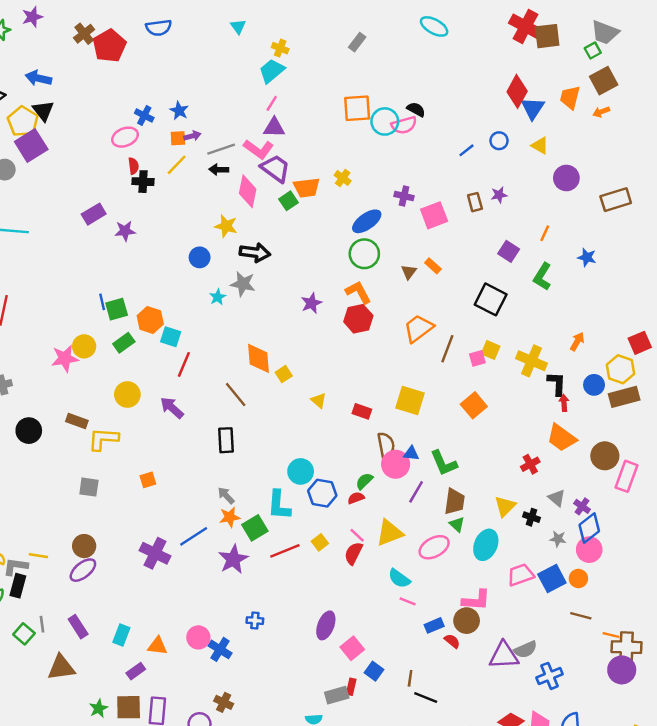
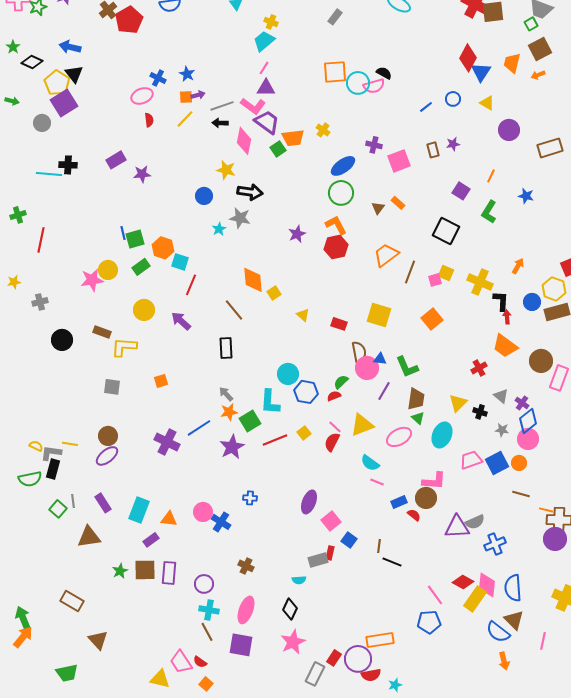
black cross: (143, 182) -> (68, 165), moved
cyan rectangle: (121, 635) -> (139, 510), size x1.4
brown cross: (224, 702) -> (246, 566), moved

